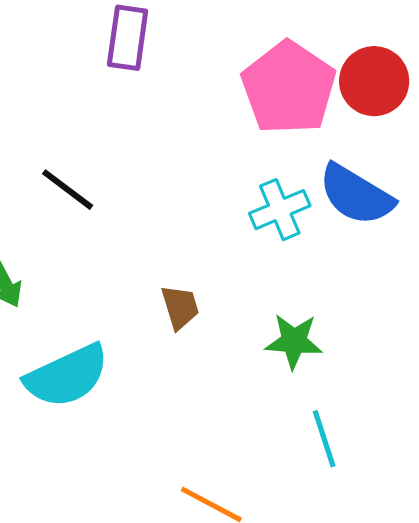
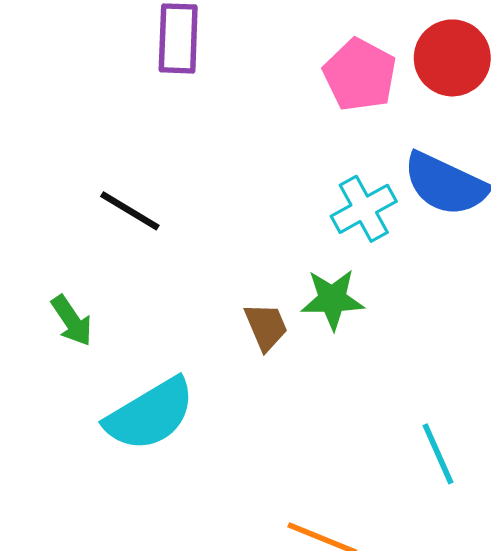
pink pentagon: (289, 88) -> (360, 75), size x0.7
green star: (294, 341) -> (332, 299), moved

